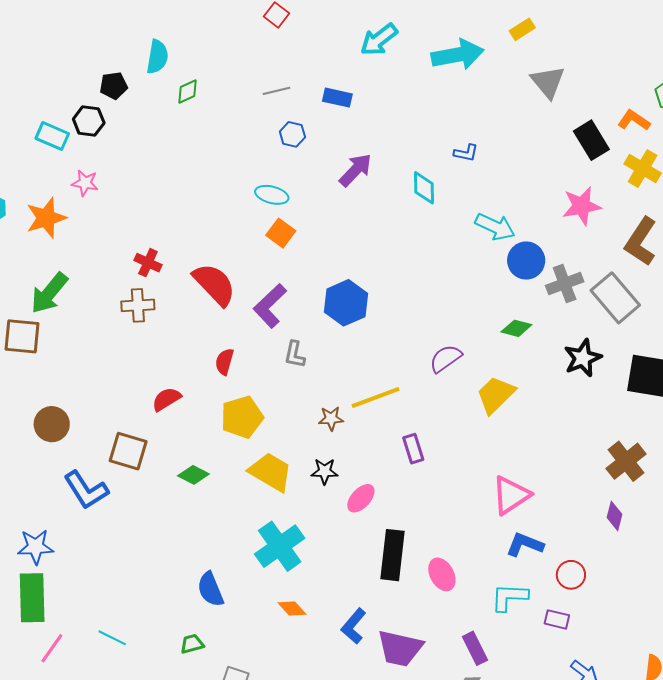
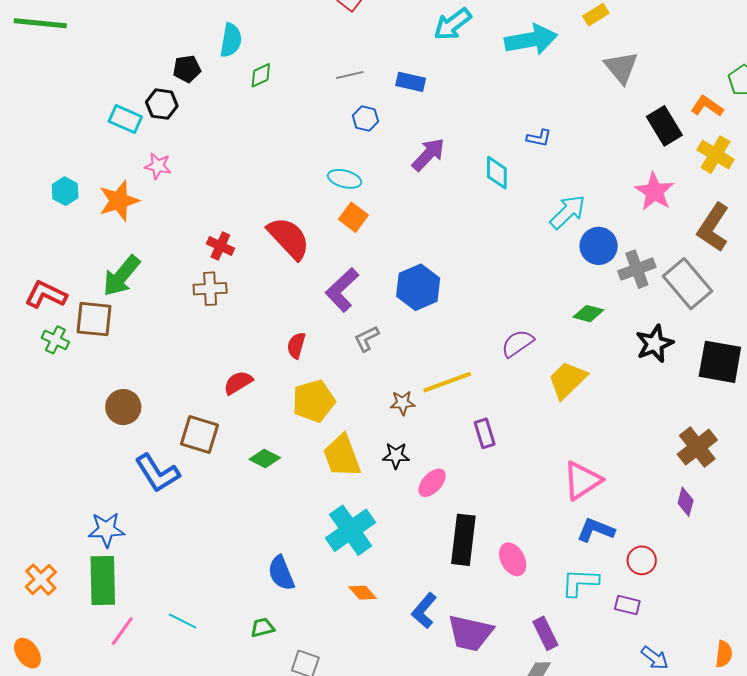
pink star: (582, 206) -> (654, 192), turned -30
cyan arrow: (495, 227) -> (568, 212), turned -69
red semicircle: (214, 284) -> (289, 238), moved
gray L-shape: (295, 354) -> (367, 339), turned 52
yellow trapezoid: (271, 472) -> (342, 456), turned -141

